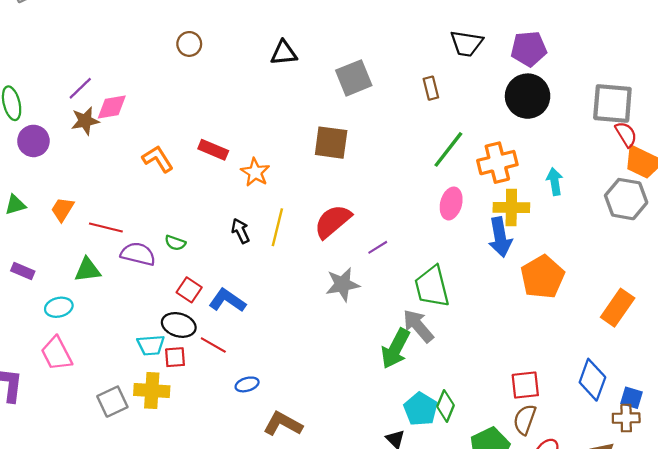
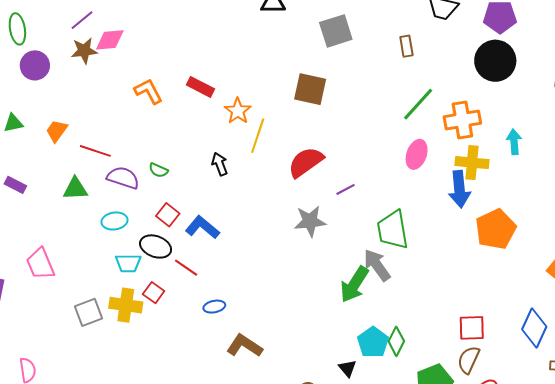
yellow line: (277, 227) -> (258, 136), moved
cyan ellipse: (59, 307) -> (114, 221), moved
red square: (175, 357) -> (154, 293), moved, turned 35

